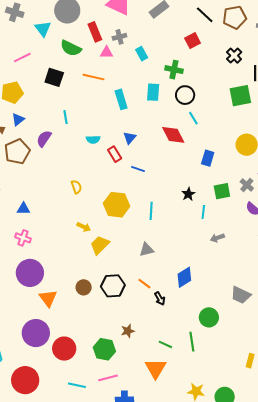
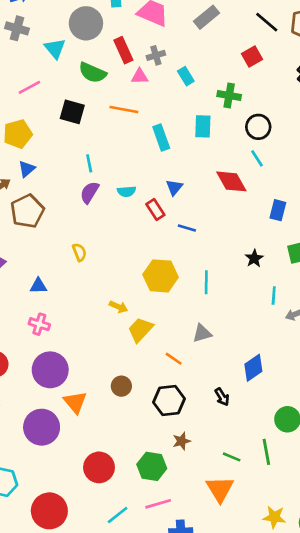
black circle: (185, 95) -> (258, 127), moved
purple semicircle: (44, 139) -> (89, 192), moved
yellow semicircle: (76, 187) -> (79, 252), moved
cyan line: (203, 212) -> (274, 296), moved
orange line: (144, 284) -> (174, 359), moved
black hexagon: (113, 286) -> (169, 401), moved
purple circle: (36, 333) -> (42, 427), moved
cyan line: (77, 385) -> (118, 515), turned -48

